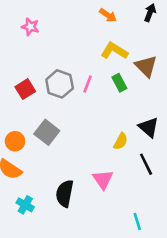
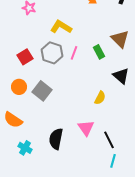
yellow L-shape: (114, 51) -> (61, 27), moved
black triangle: (149, 127) -> (121, 76), moved
orange circle: (15, 141) -> (19, 87), moved
black line: (146, 164) -> (109, 140), moved
cyan line: (137, 221) -> (113, 161), turned 32

